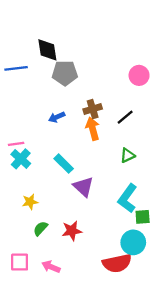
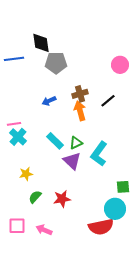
green triangle: (127, 155) -> (76, 143), moved
cyan L-shape: (127, 198) -> (99, 154), moved

